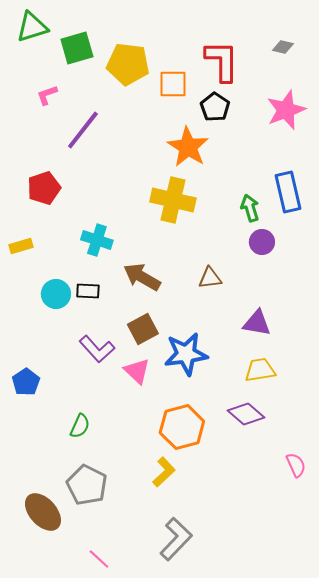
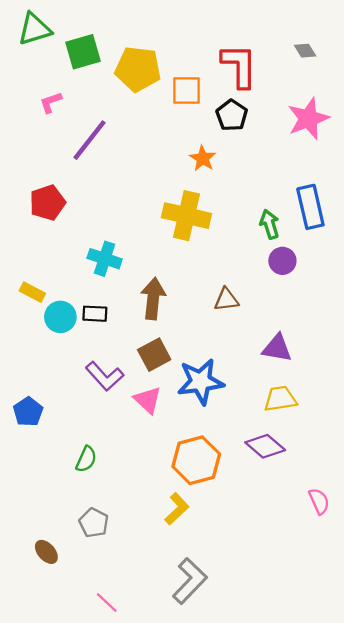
gray diamond: (283, 47) -> (305, 51), turned 45
orange star: (188, 147) -> (203, 158), size x0.6
yellow rectangle: (21, 246) -> (32, 292), moved, turned 45
brown arrow: (142, 277) -> (153, 299), turned 66
gray pentagon: (87, 485) -> (94, 523), size x0.7
brown ellipse: (43, 512) -> (46, 552), size x0.6

